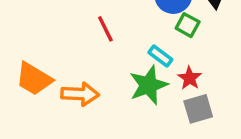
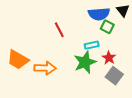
cyan rectangle: (160, 56) -> (92, 45), turned -48
gray square: (198, 109) -> (114, 76), turned -36

